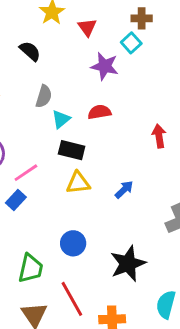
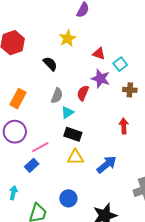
brown cross: (142, 18) -> (130, 90), moved
red triangle: (87, 27) -> (99, 54), moved, turned -40
red semicircle: (99, 112) -> (83, 93), moved, turned -63
red arrow: (159, 136) -> (124, 126), moved
blue arrow: (124, 190) -> (107, 164), size x1.5

